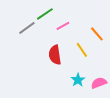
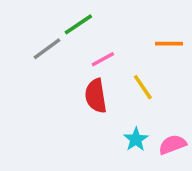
pink line: (63, 26) -> (103, 59), moved
orange line: (97, 34) -> (169, 44), moved, turned -49

